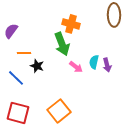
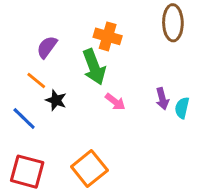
purple semicircle: (11, 31) -> (47, 47), moved
orange line: (24, 53) -> (36, 80), turned 40
cyan semicircle: (94, 62) -> (182, 108), moved

